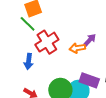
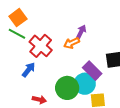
blue arrow: (29, 61) -> (29, 70), turned -133
purple rectangle: (89, 80) -> (92, 71), turned 42

